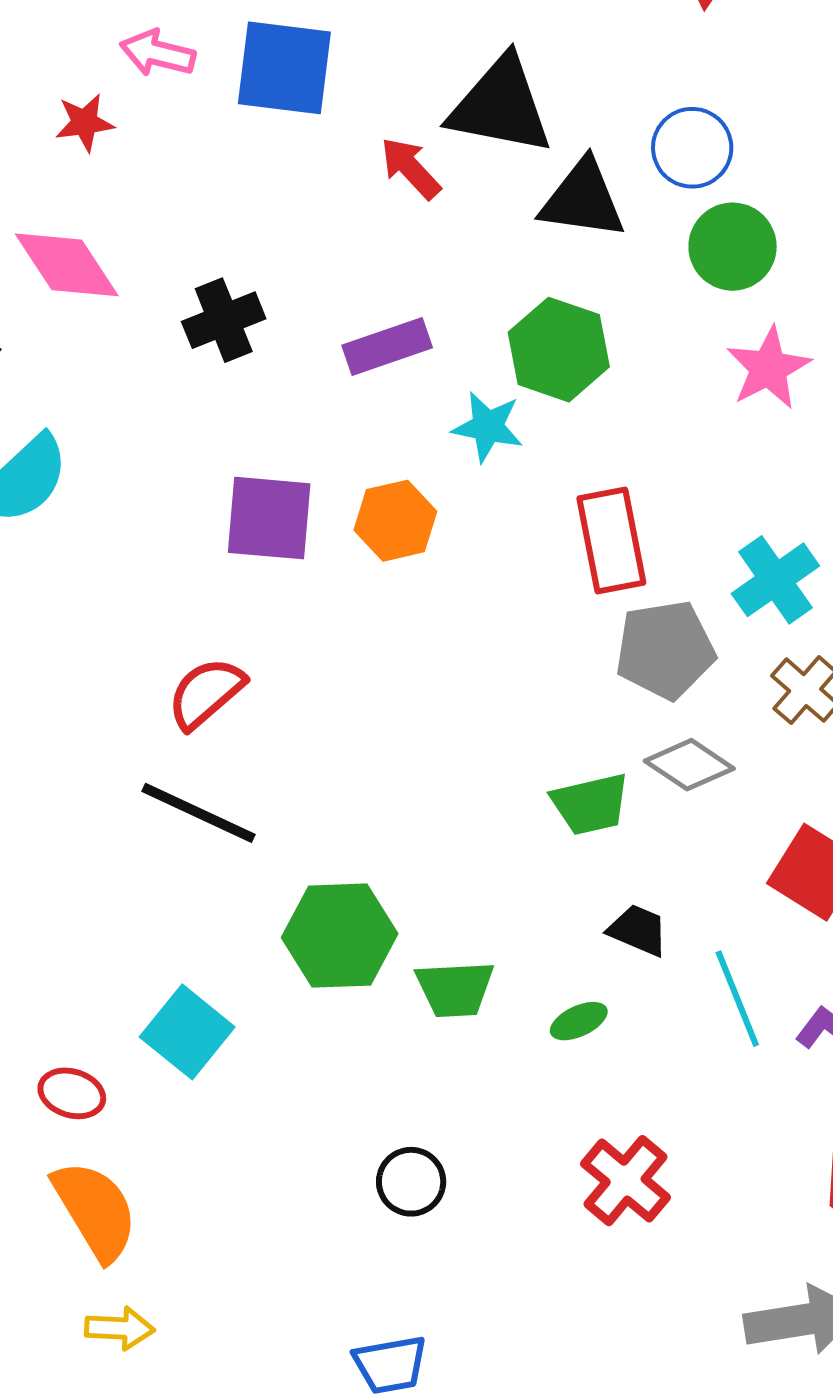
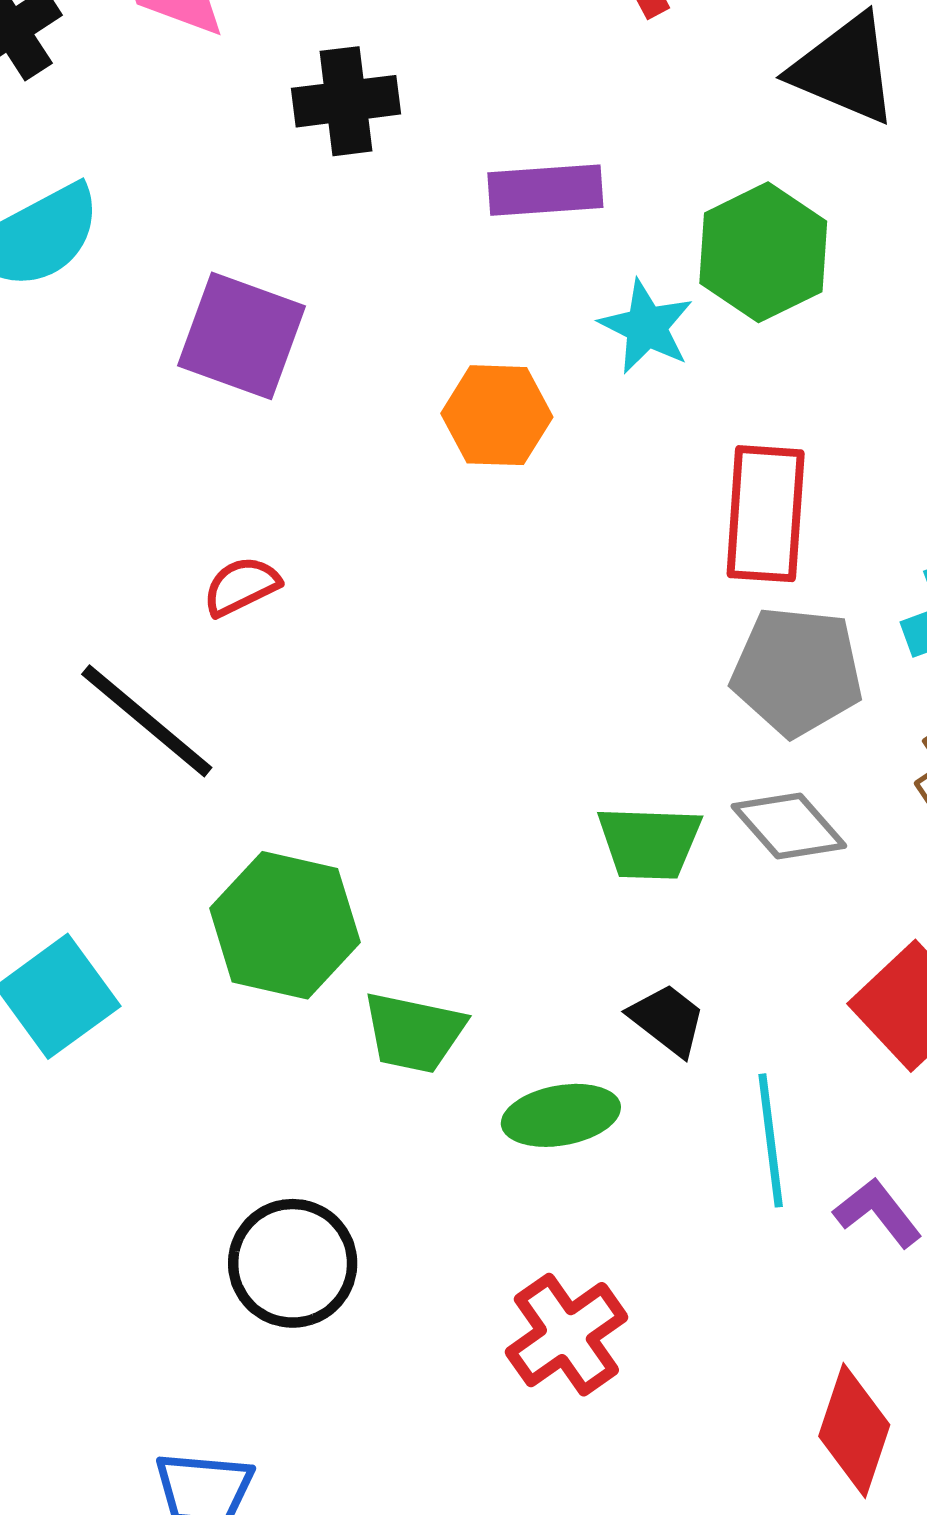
purple square: (269, 518) -> (242, 336), moved
red semicircle: (206, 693) -> (241, 586), moved, size x0.7
green ellipse: (579, 1021) -> (561, 1115), size x1.5
black circle: (411, 1182) -> (293, 1263), size x1.4

